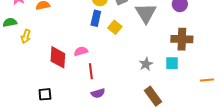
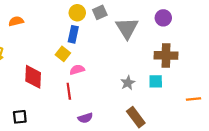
yellow square: (115, 27) -> (63, 54), moved
pink semicircle: (81, 51) -> (77, 70), moved
purple semicircle: (98, 93) -> (85, 118), moved

